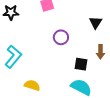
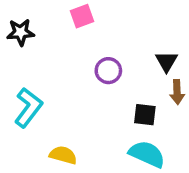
black triangle: (96, 23) -> (166, 61), moved

